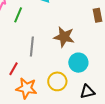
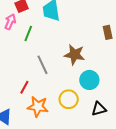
gray line: (32, 47) -> (43, 65), turned -30

